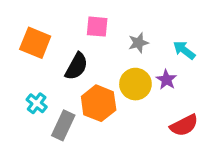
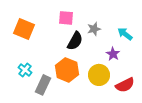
black semicircle: (76, 66) -> (75, 41), moved
yellow circle: (135, 84) -> (99, 75), moved

